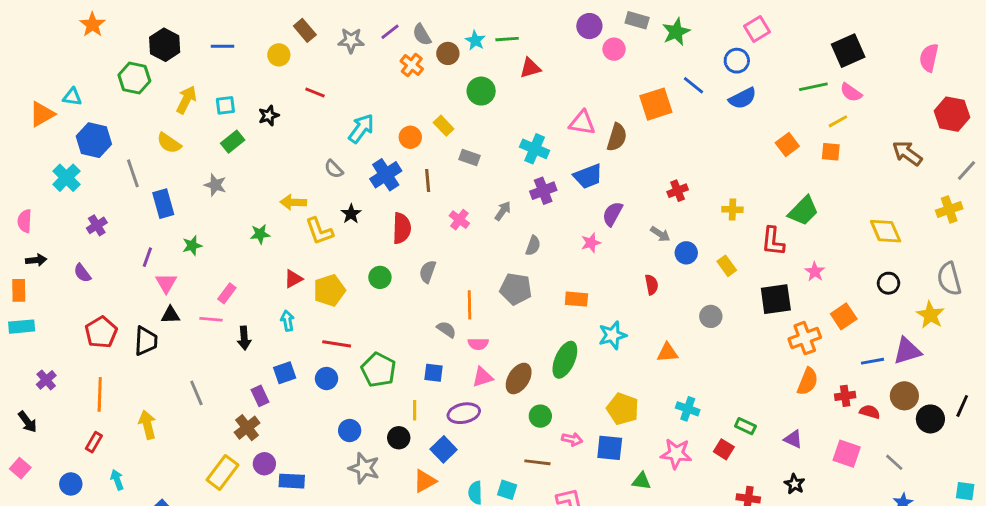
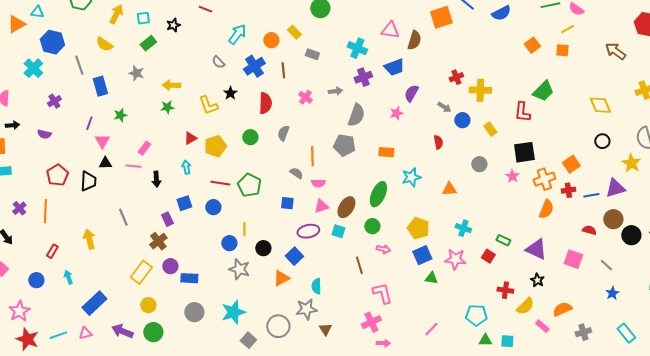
yellow arrow: (293, 202) -> (171, 85), moved
yellow cross: (732, 209) -> (480, 90), moved, size x1.5
gray arrow: (503, 211) -> (335, 91), turned 48
gray semicircle: (533, 246) -> (356, 115), size x1.6
pink star: (815, 272) -> (512, 176), moved
purple semicircle: (82, 273) -> (44, 134), turned -40
green pentagon: (379, 370) -> (249, 185), moved
orange line: (100, 394) -> (45, 211), moved
red cross: (845, 396) -> (568, 190), moved
yellow line: (415, 410) -> (244, 229), moved
green circle: (540, 416) -> (372, 226), moved
purple triangle: (793, 439) -> (536, 249), size x1.6
blue square: (610, 448) -> (422, 255), moved, turned -30
brown line: (537, 462) -> (359, 265), turned 66
cyan square: (507, 490) -> (338, 231), moved

